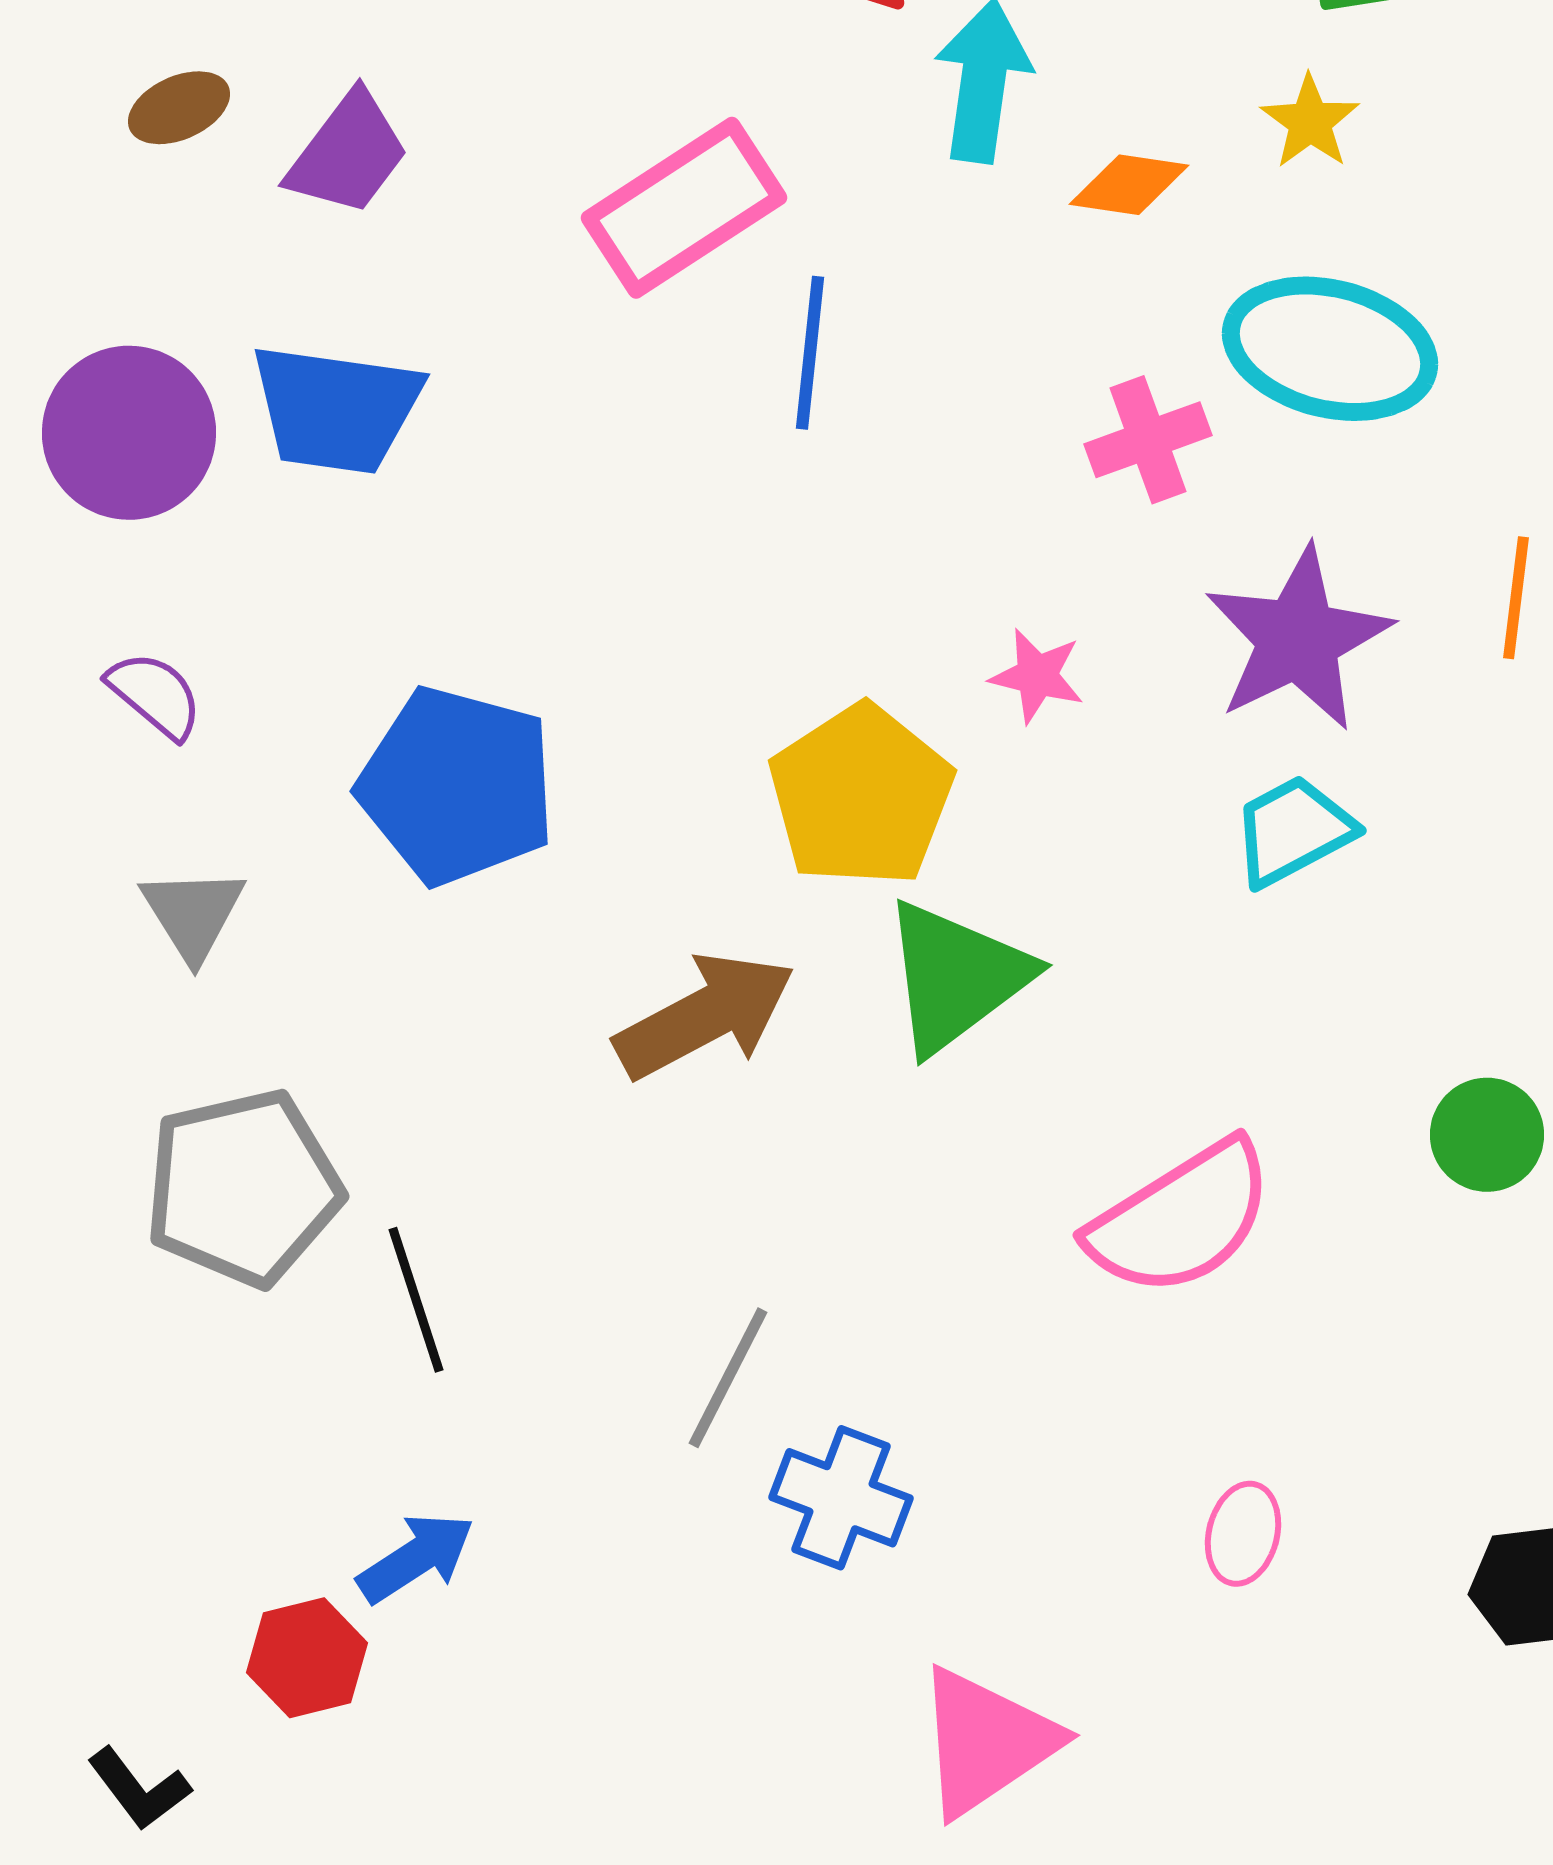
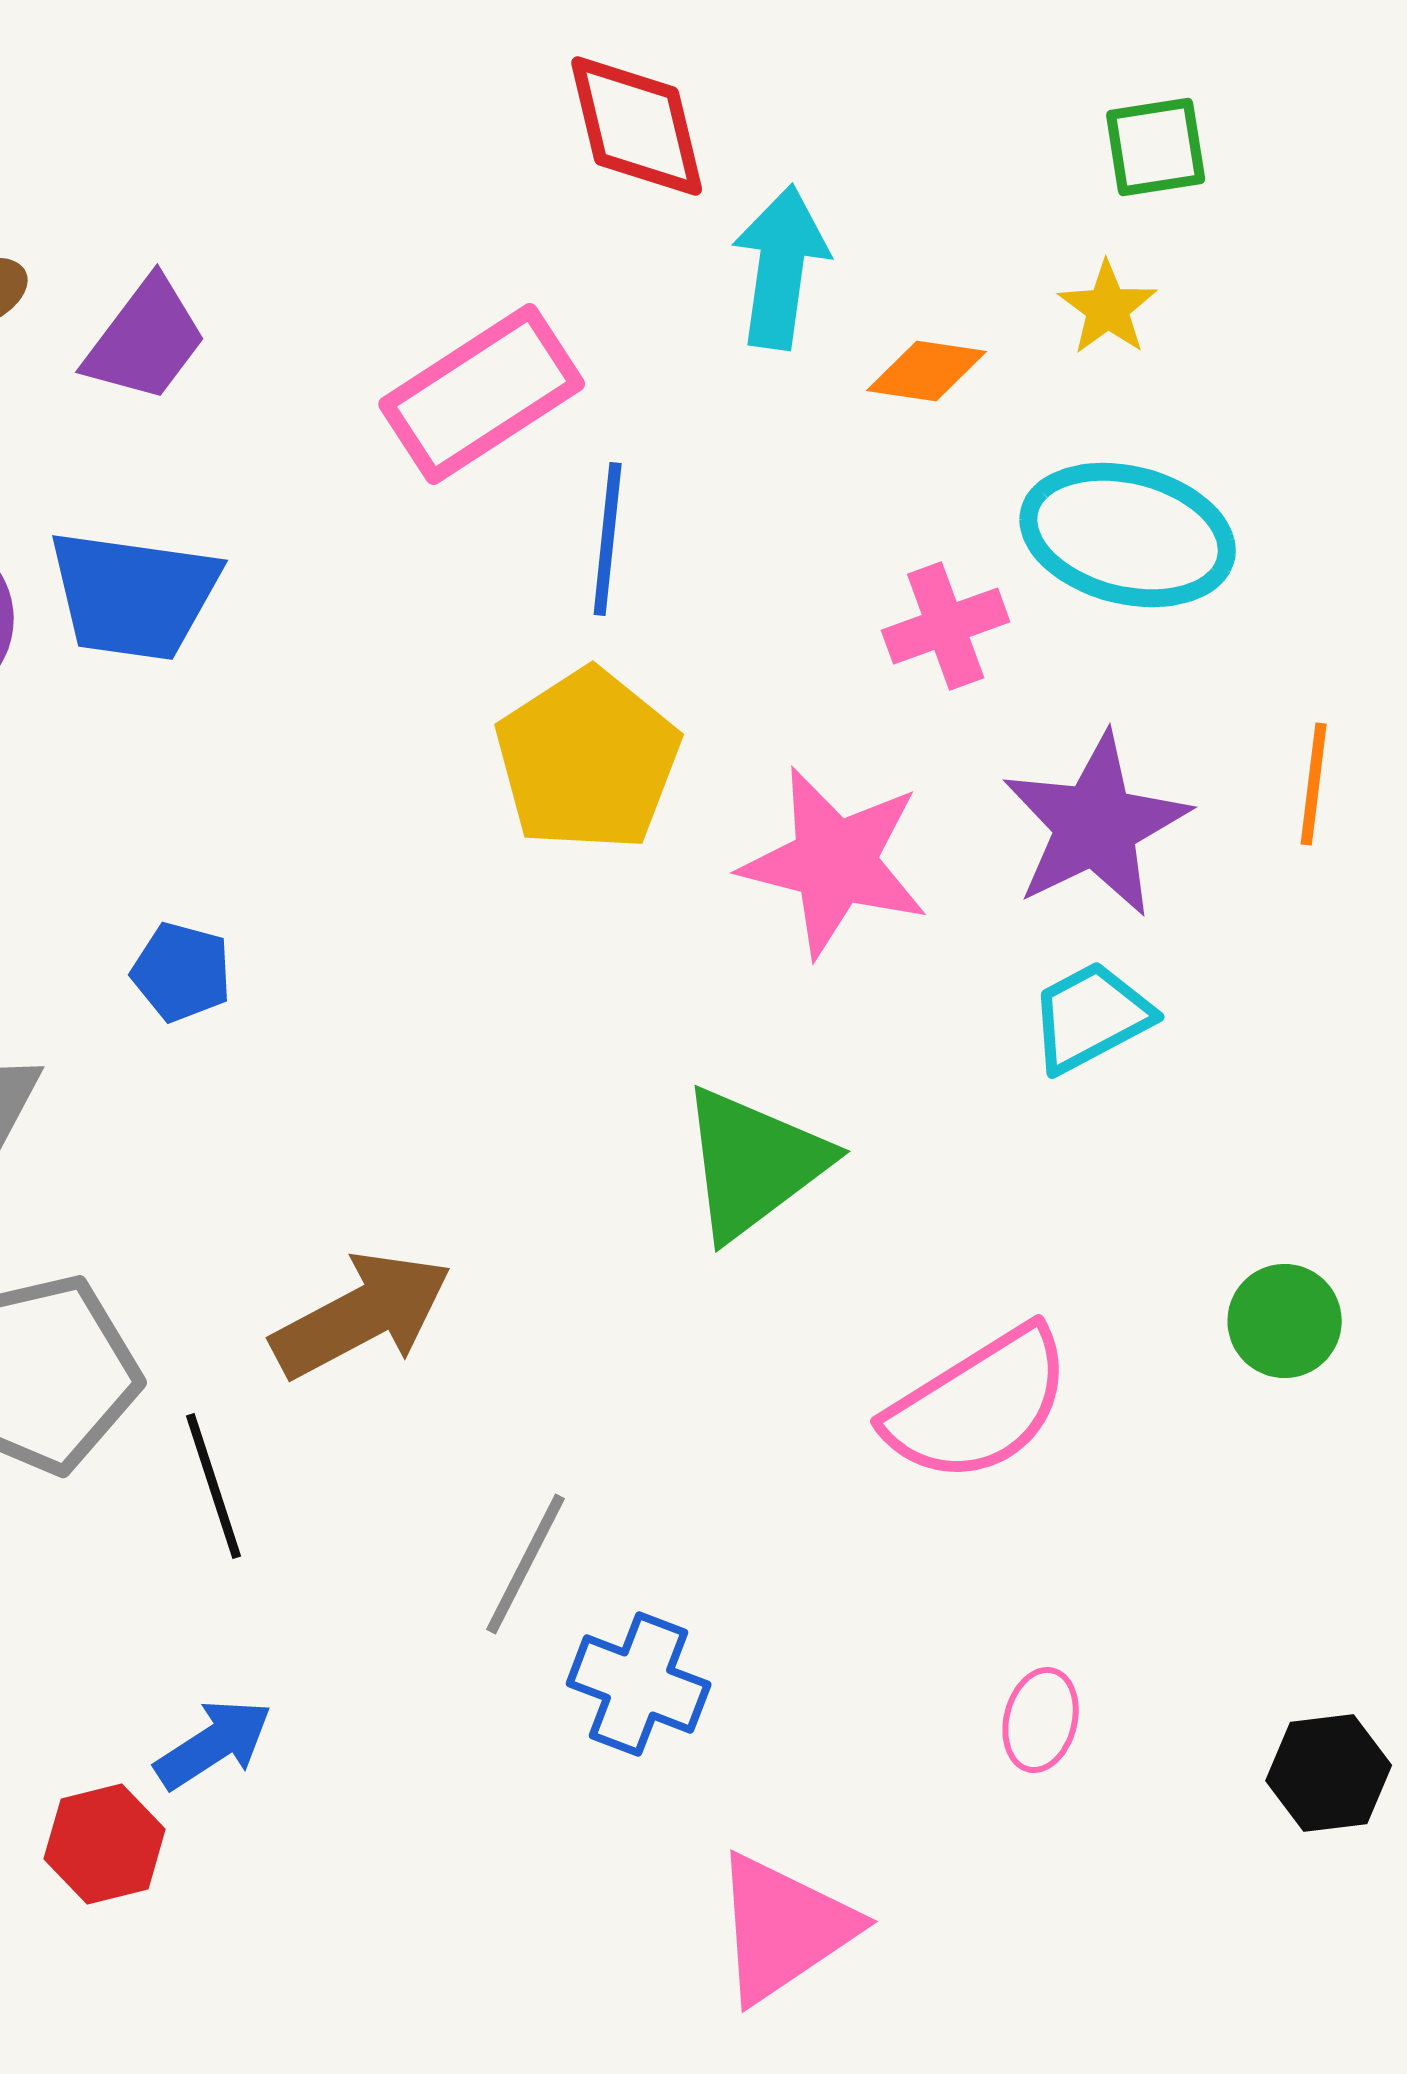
pink star: (1037, 676) -> (835, 862), size x2.0
blue pentagon: (457, 786) -> (182, 972), moved, size x0.5
yellow pentagon: (861, 796) -> (588, 760), moved
brown arrow: (705, 1016) -> (362, 1315), moved

